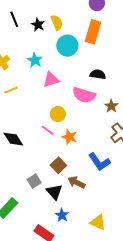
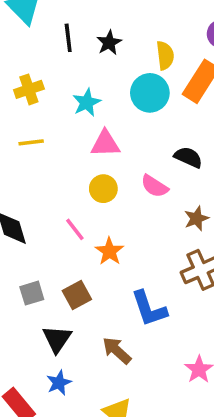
black line: (14, 19) -> (68, 38), moved
yellow semicircle: (57, 23) -> (165, 55), moved
pink semicircle: (84, 95) -> (155, 186), size x0.7
yellow circle: (58, 114) -> (103, 189), moved
gray square: (34, 181) -> (32, 293), moved
brown arrow: (76, 182) -> (117, 351), moved

